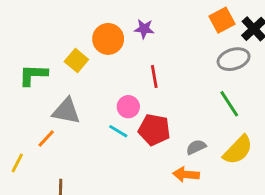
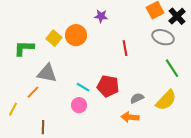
orange circle: (108, 39) -> (76, 35), moved
gray ellipse: (234, 59) -> (163, 37), turned 35
red line: (154, 76) -> (125, 48), moved
green line: (229, 104) -> (172, 68), moved
pink circle: (128, 107) -> (79, 105), moved

